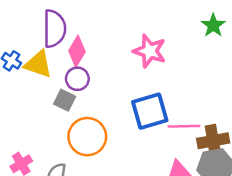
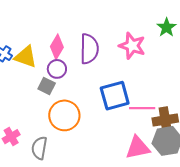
purple semicircle: (54, 29) -> (89, 49), moved
pink star: (150, 51) -> (132, 46), moved

